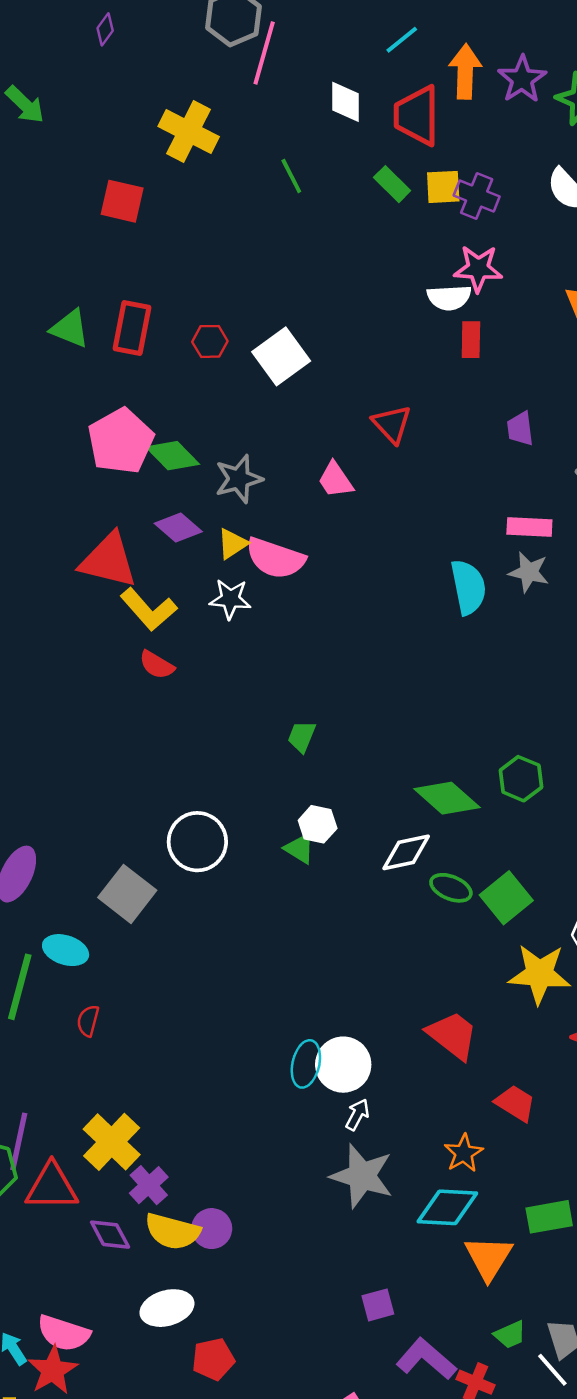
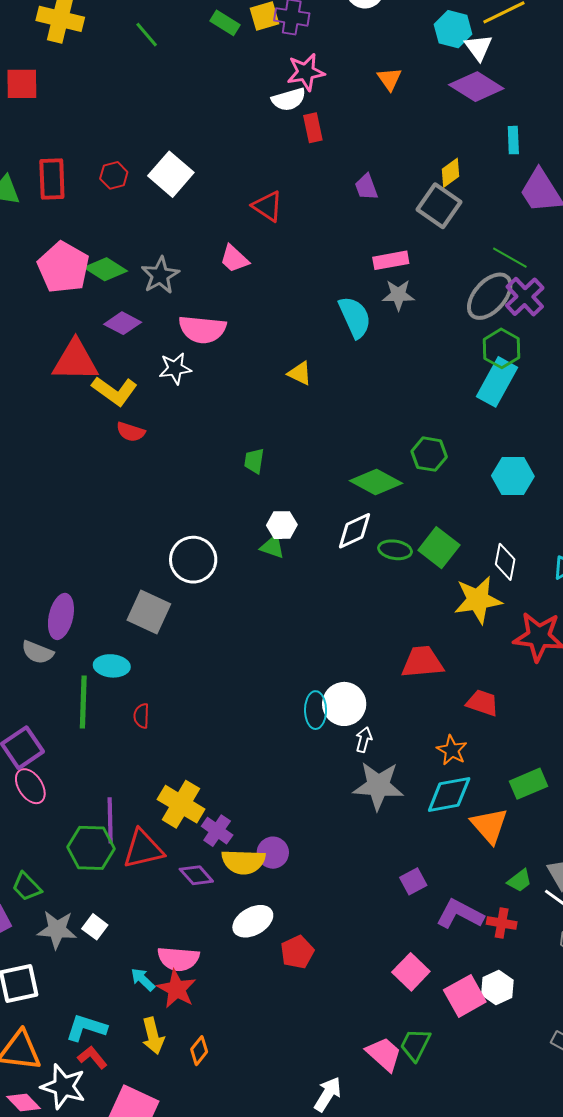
yellow triangle: (232, 544) -> (300, 373), moved, turned -48
red trapezoid: (452, 1035) -> (422, 662), turned -30

